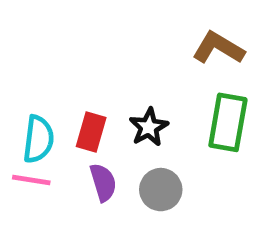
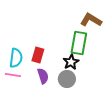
green rectangle: (228, 122) -> (79, 43), moved
black star: (149, 127) -> (71, 62), moved

